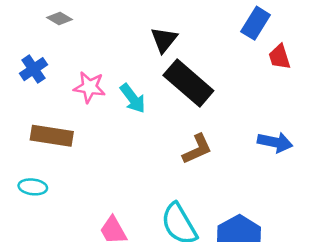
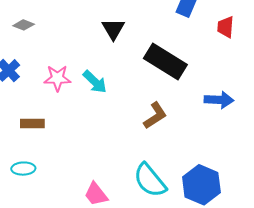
red trapezoid: (279, 57) -> (226, 27), moved, turned 30
black rectangle: (188, 83) -> (165, 61), moved
brown rectangle: (52, 136) -> (32, 124), size x0.7

